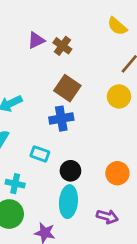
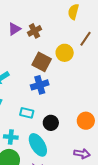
yellow semicircle: (117, 26) -> (73, 12), turned 70
brown cross: (62, 46) -> (34, 31), turned 32
yellow circle: (119, 96) -> (65, 53), moved
cyan ellipse: (68, 202) -> (38, 145), moved, turned -30

